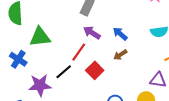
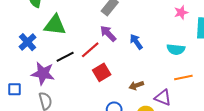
brown arrow: (120, 55) -> (136, 86), moved
black line: (64, 72) -> (65, 57), moved

